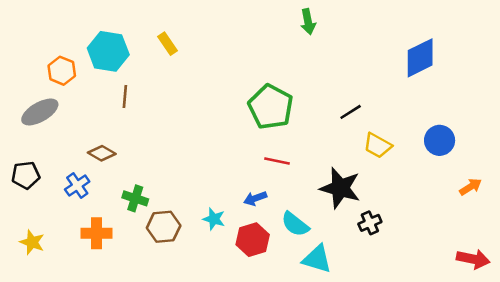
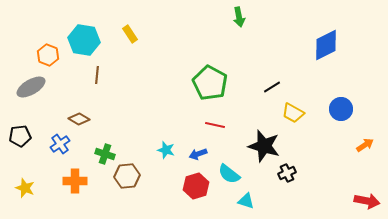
cyan star: (214, 219) -> (166, 150), moved
cyan triangle: (317, 259) -> (246, 201), size x0.7

